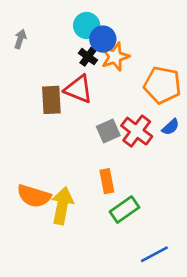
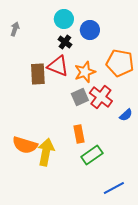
blue circle: (103, 39) -> (90, 30), moved
orange star: (115, 57) -> (85, 72), moved
blue semicircle: (171, 127) -> (126, 115), moved

